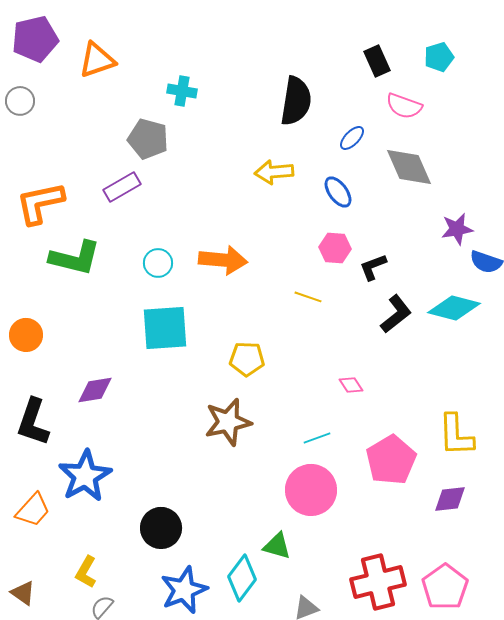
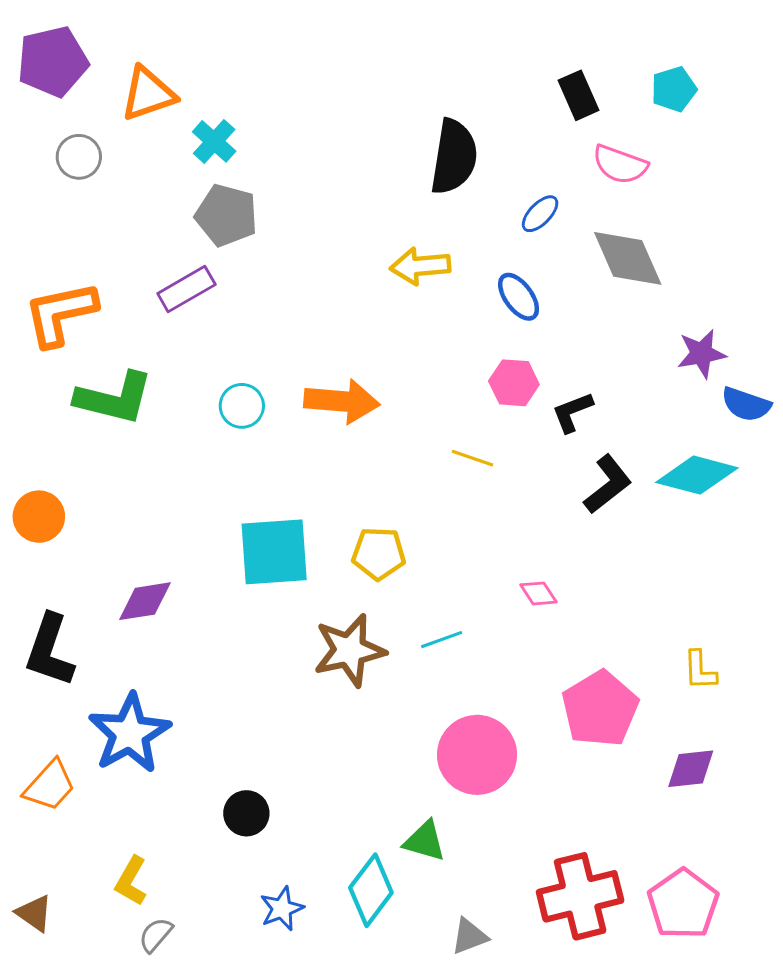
cyan cross: (182, 91) -> (214, 141), moved, turned 32
gray circle: (20, 101) -> (79, 157), moved
cyan square: (165, 328) -> (274, 552), moved
yellow L-shape: (456, 435) -> (700, 670), size x0.6
cyan line: (317, 438) -> (442, 640), moved
black circle: (161, 528) -> (246, 813), size x0.7
blue star: (184, 590) -> (282, 909), size x0.6

